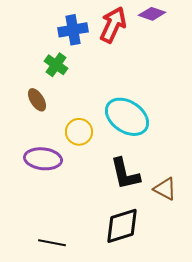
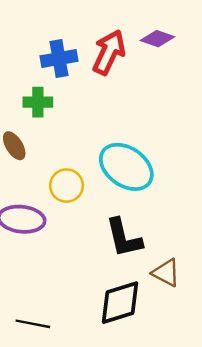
green cross: (56, 65) -> (38, 102), turned -35
brown triangle: (165, 189) -> (166, 273), moved

